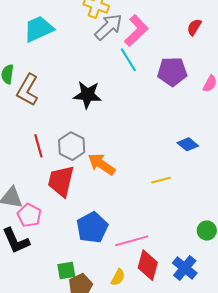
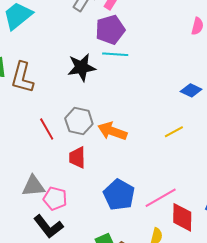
cyan line: (128, 60) -> (115, 54), moved, turned -40
purple pentagon: (172, 72) -> (110, 30), moved
red trapezoid: (61, 181) -> (77, 158), size x0.7

